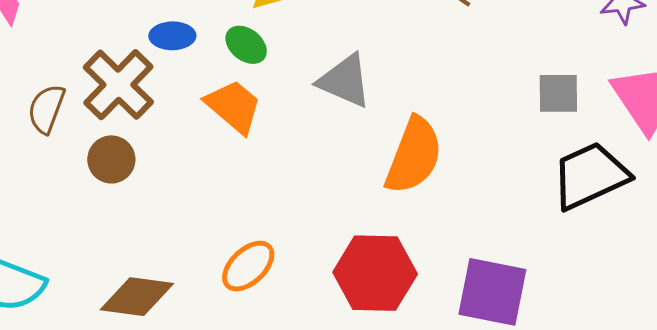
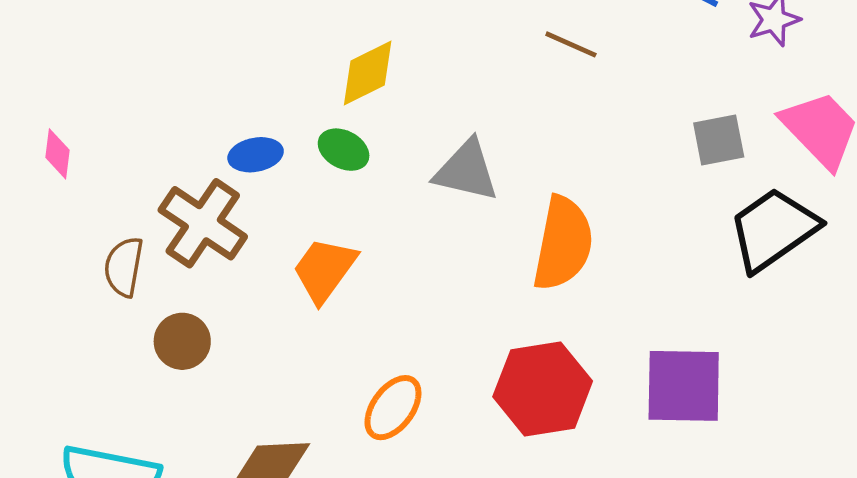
orange trapezoid: (234, 106) -> (324, 270), moved, turned -84
brown circle: (111, 159) -> (182, 341), moved

